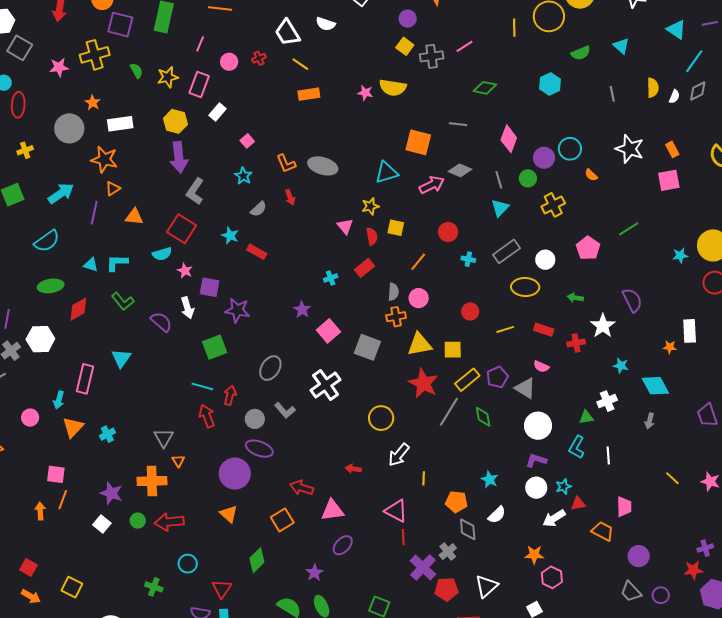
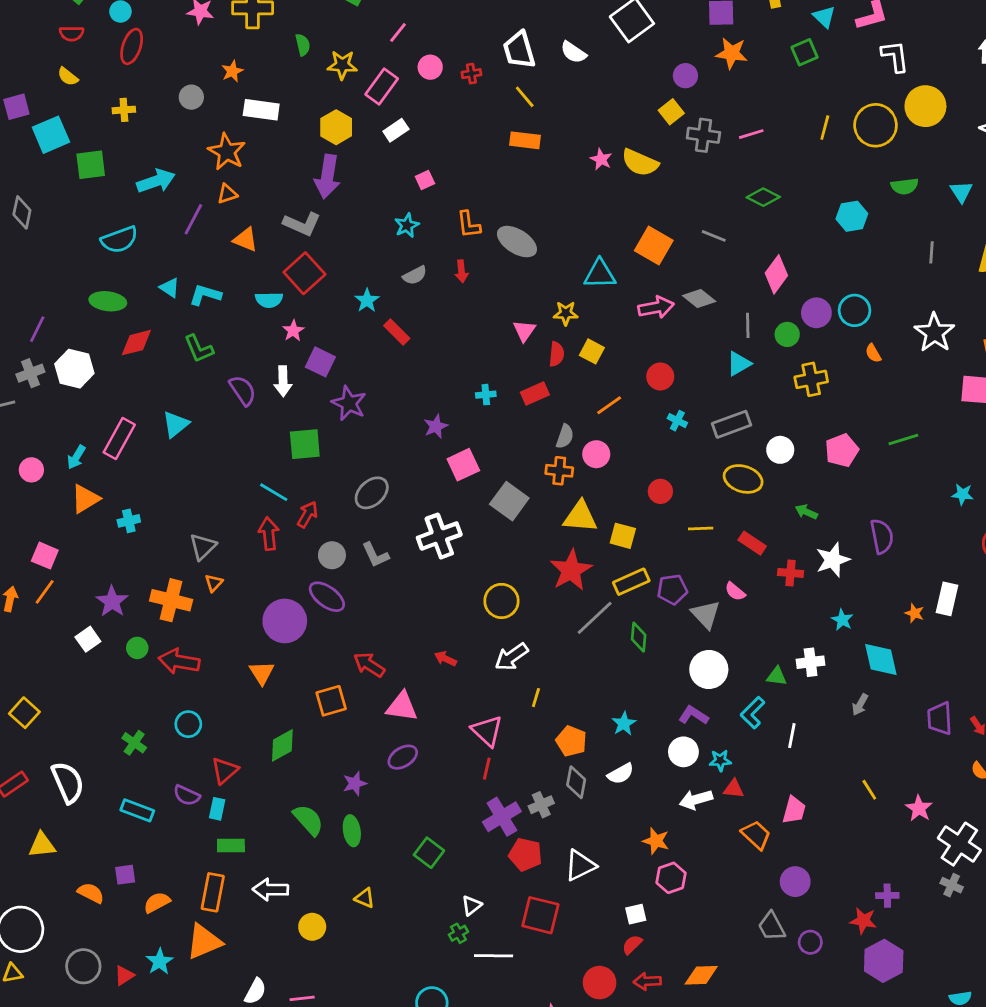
gray circle: (69, 128) -> (191, 97), size x0.6
gray L-shape: (195, 191) -> (302, 224), moved, turned -116

